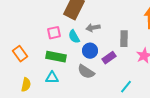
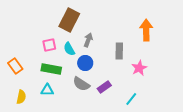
gray arrow: (93, 28) -> (88, 40), turned 120
purple rectangle: (109, 58) -> (104, 87), moved
cyan line: (126, 87) -> (131, 99), moved

